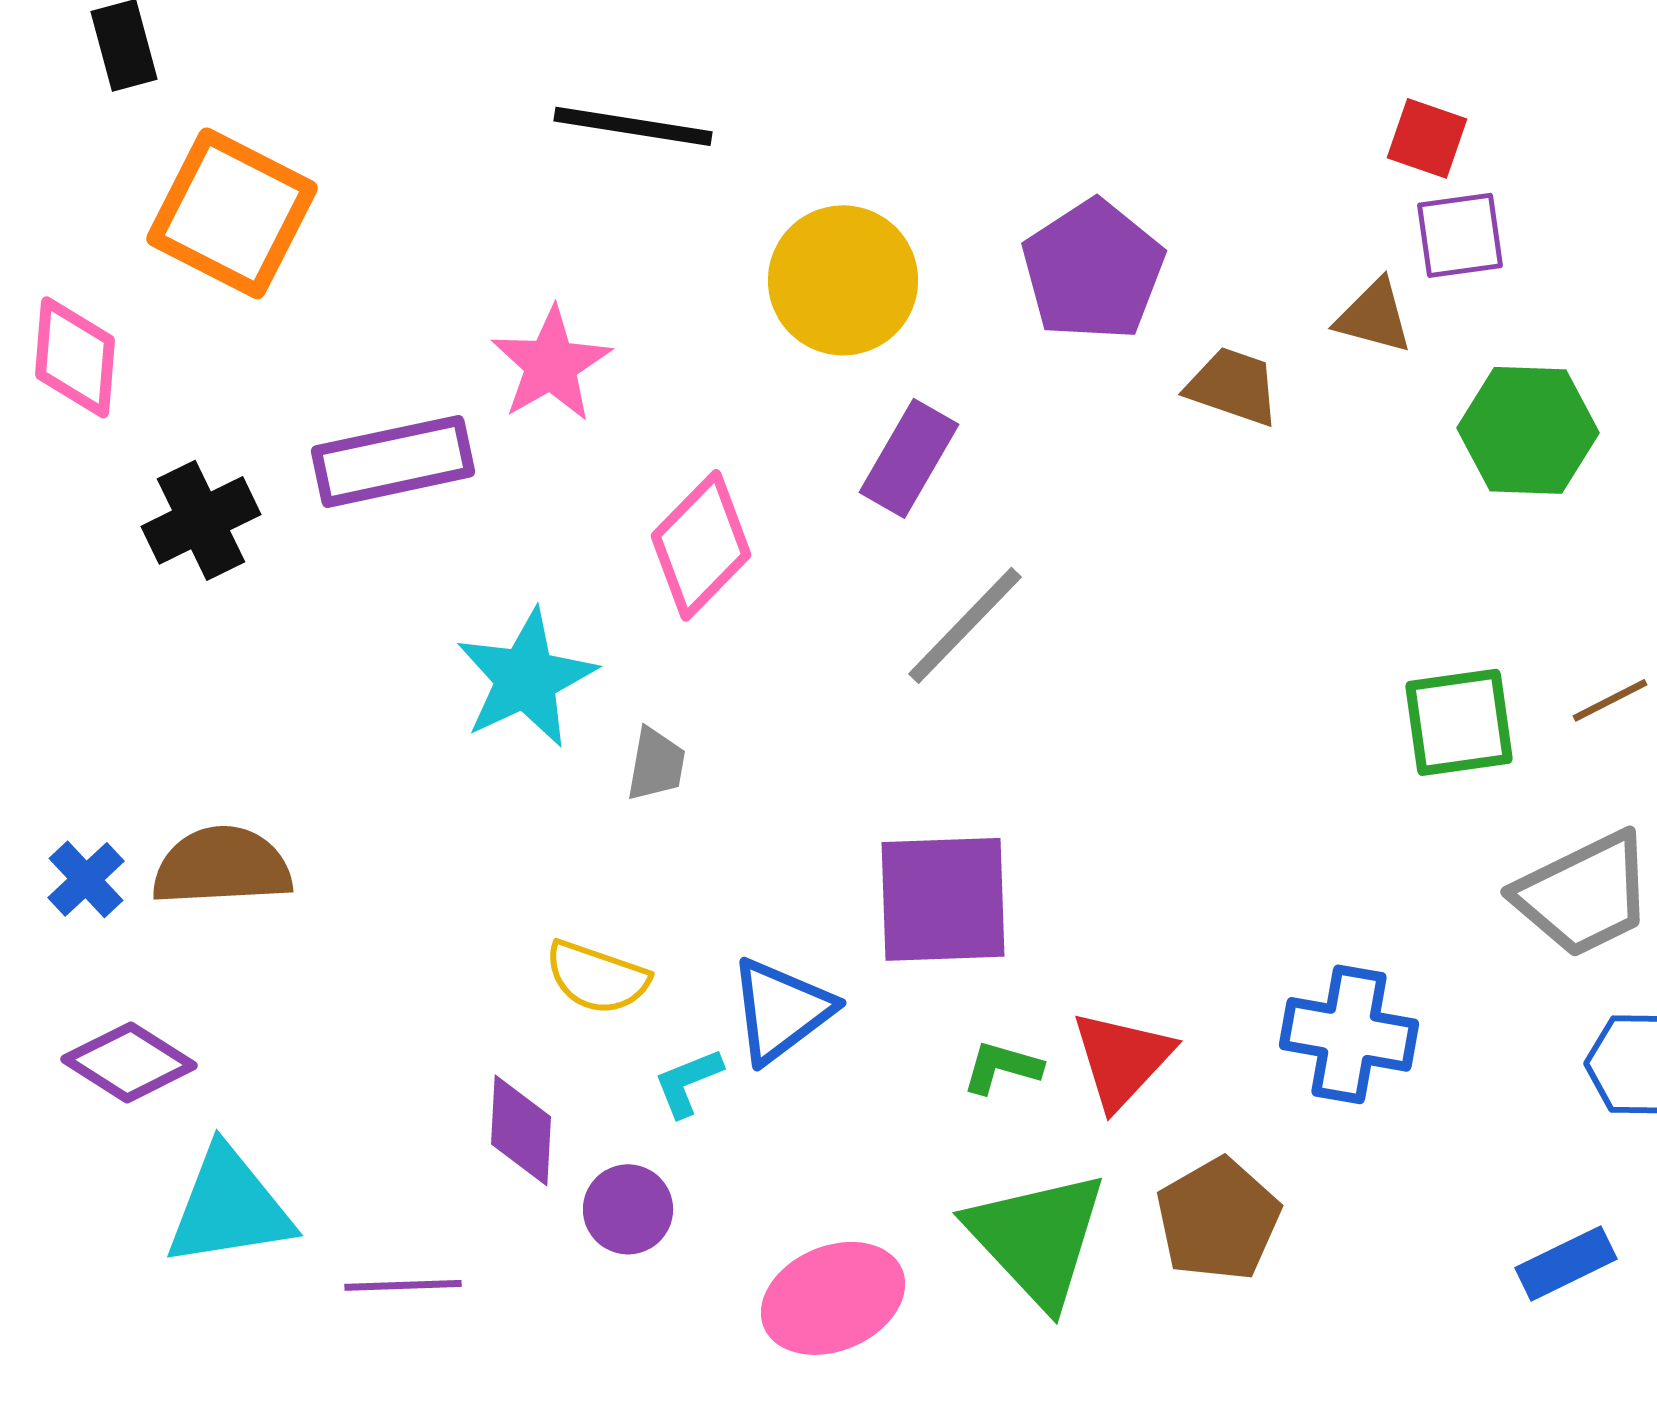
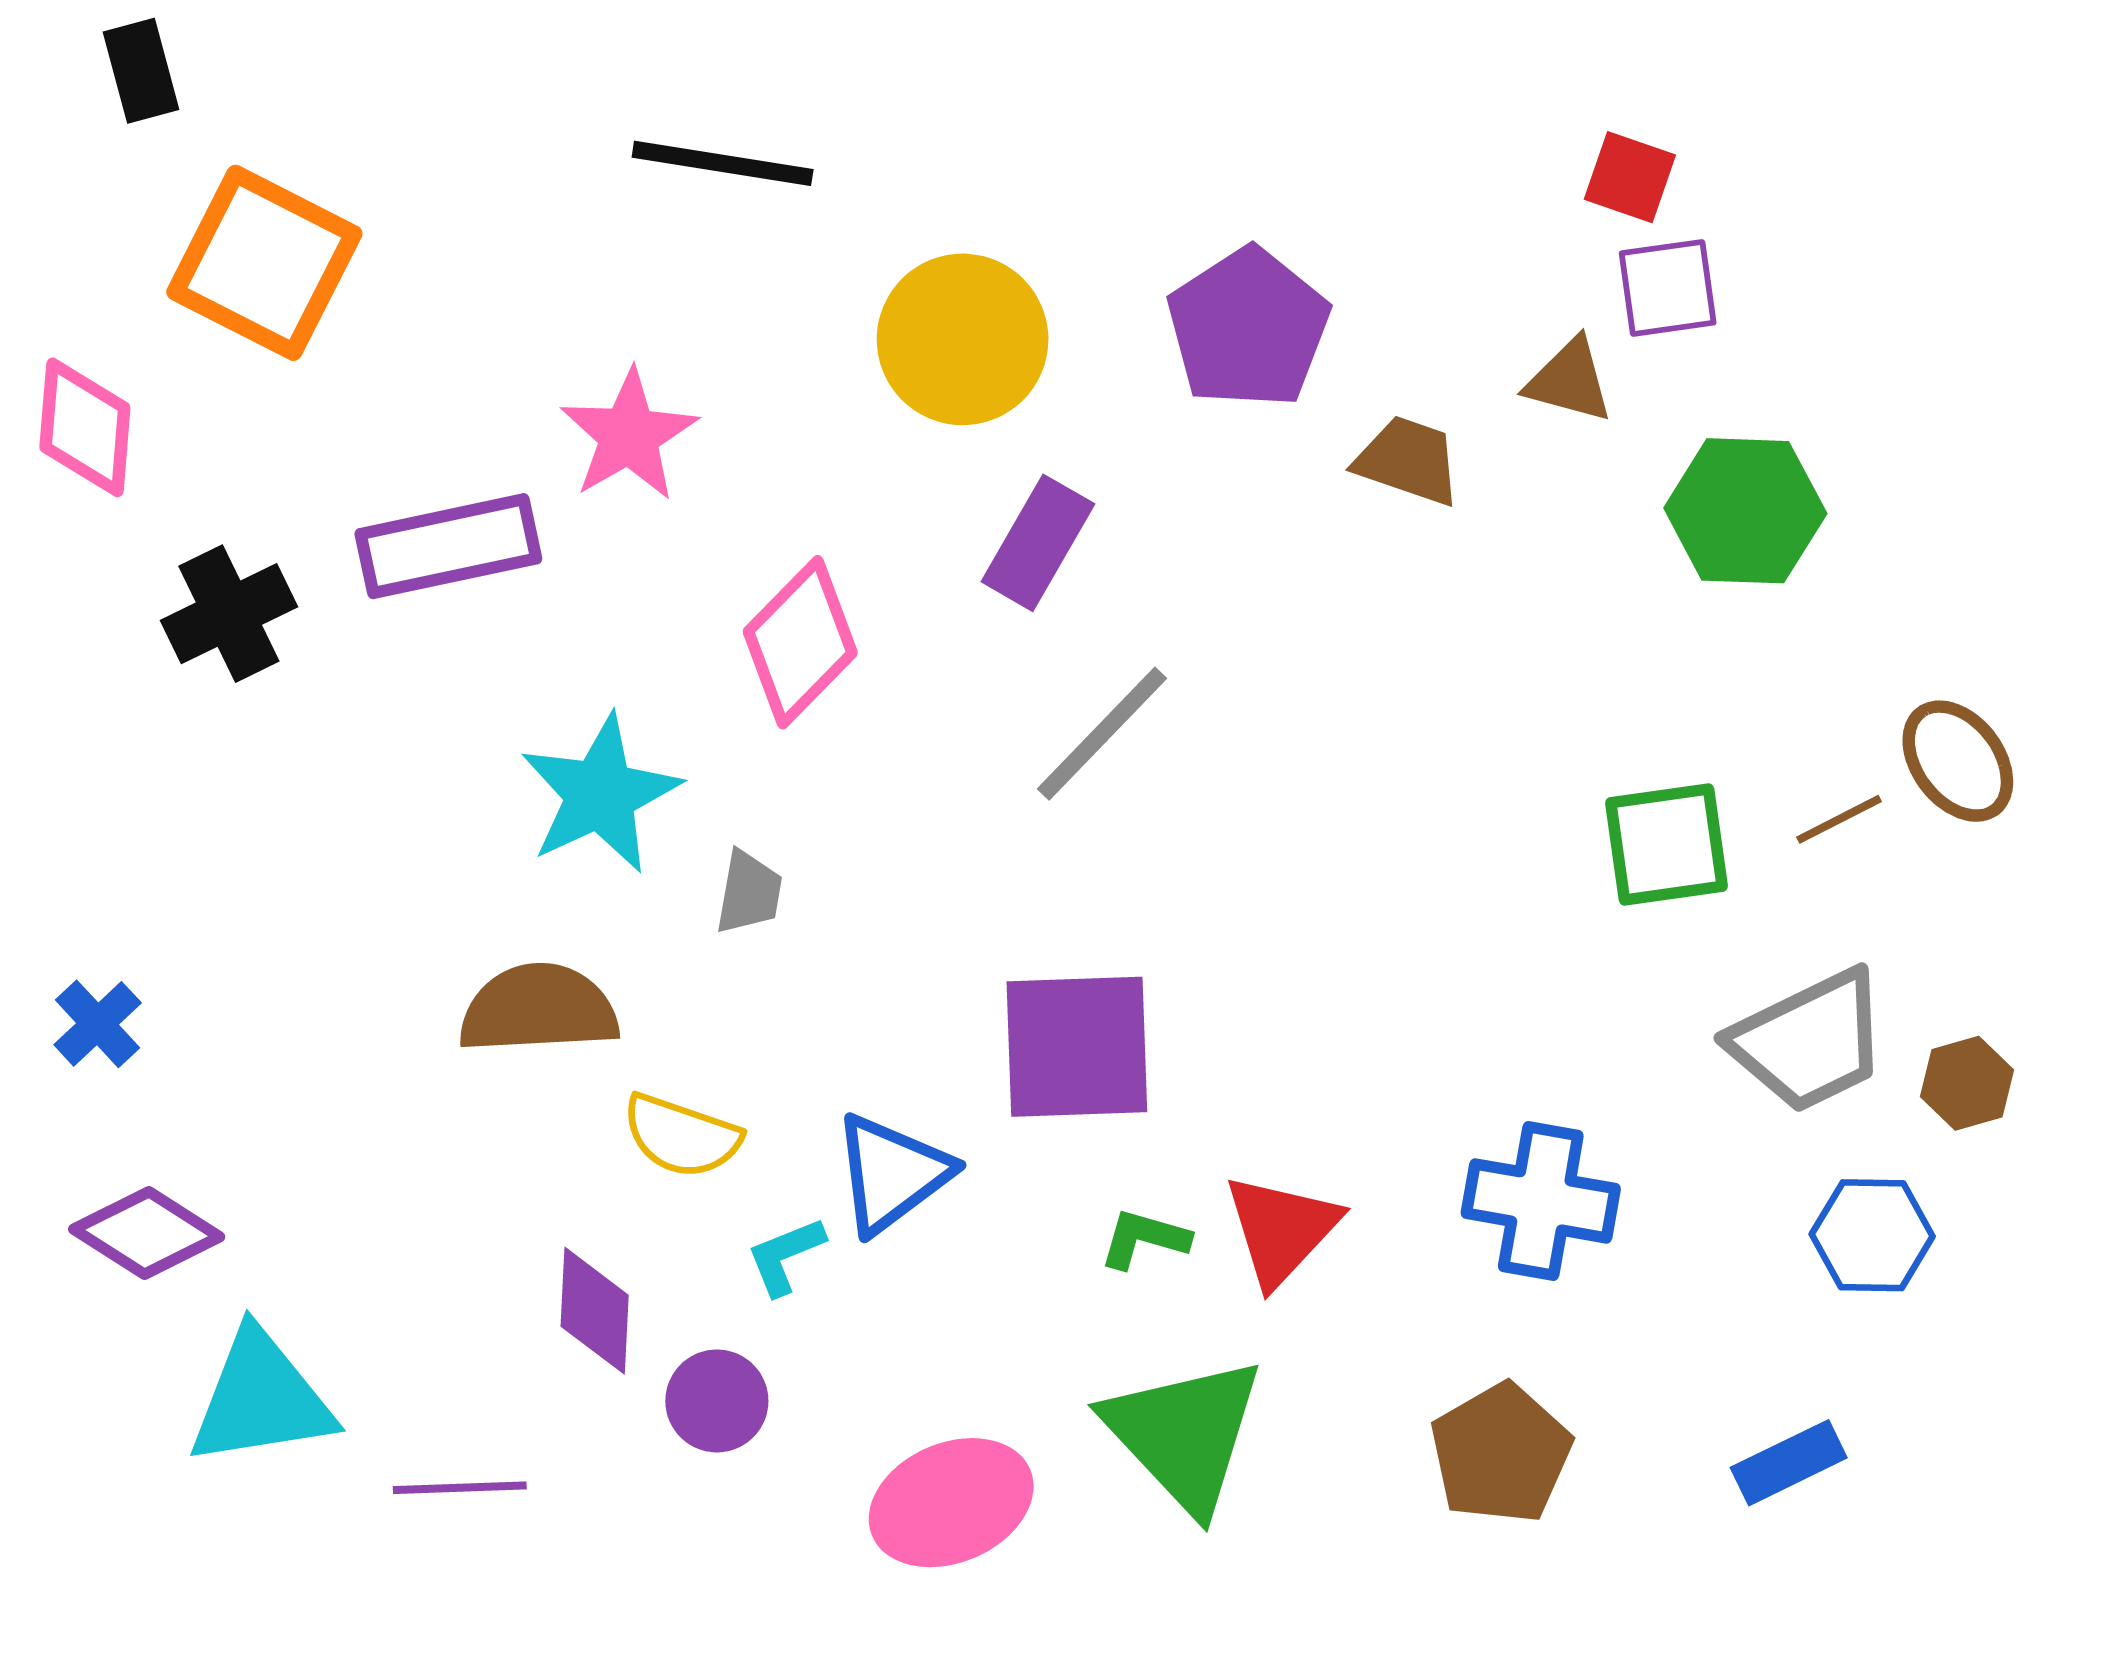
brown semicircle: (222, 866) -> (539, 1009), moved
brown pentagon: (1218, 1219) -> (1501, 1454), moved

